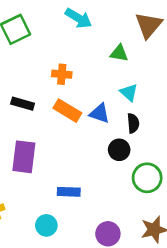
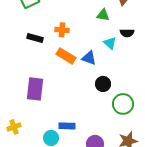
black rectangle: (23, 104) -> (35, 38), moved
black semicircle: (133, 123) -> (127, 33), moved, turned 96
blue rectangle: (69, 192) -> (67, 126), moved

